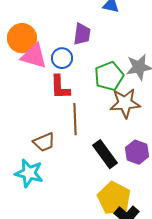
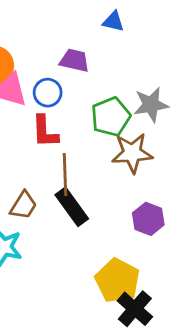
purple trapezoid: (82, 34) -> (74, 60), turned -85
brown trapezoid: (44, 142) -> (23, 205), turned -35
black rectangle: (105, 154) -> (72, 207), moved

